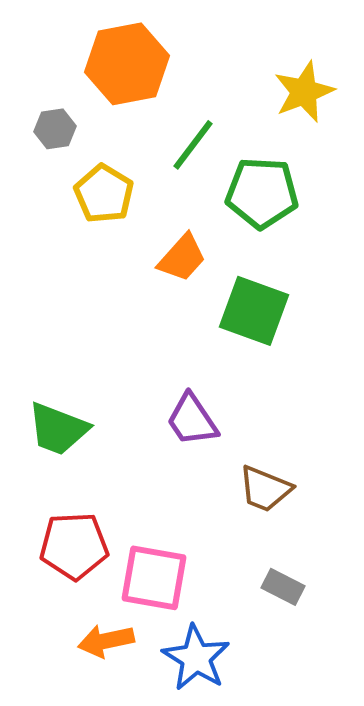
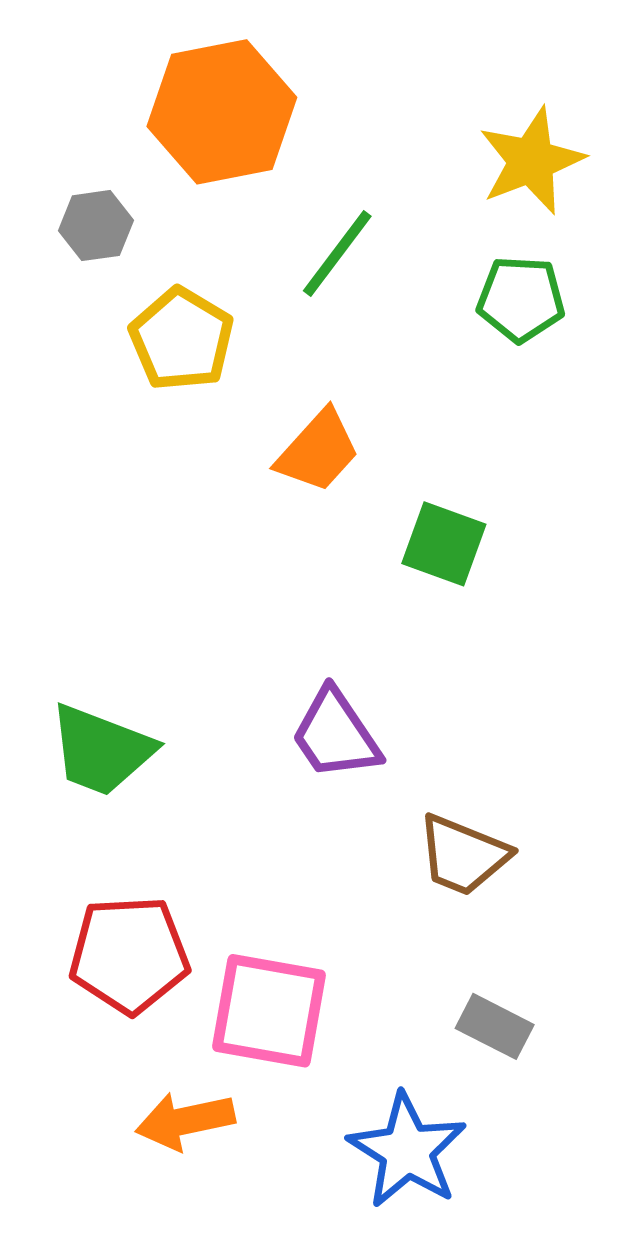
green pentagon: (262, 193) -> (521, 299), moved, size x0.7
green square: (254, 311) -> (444, 544), size x0.7
blue star: (196, 658) -> (407, 1151), moved

